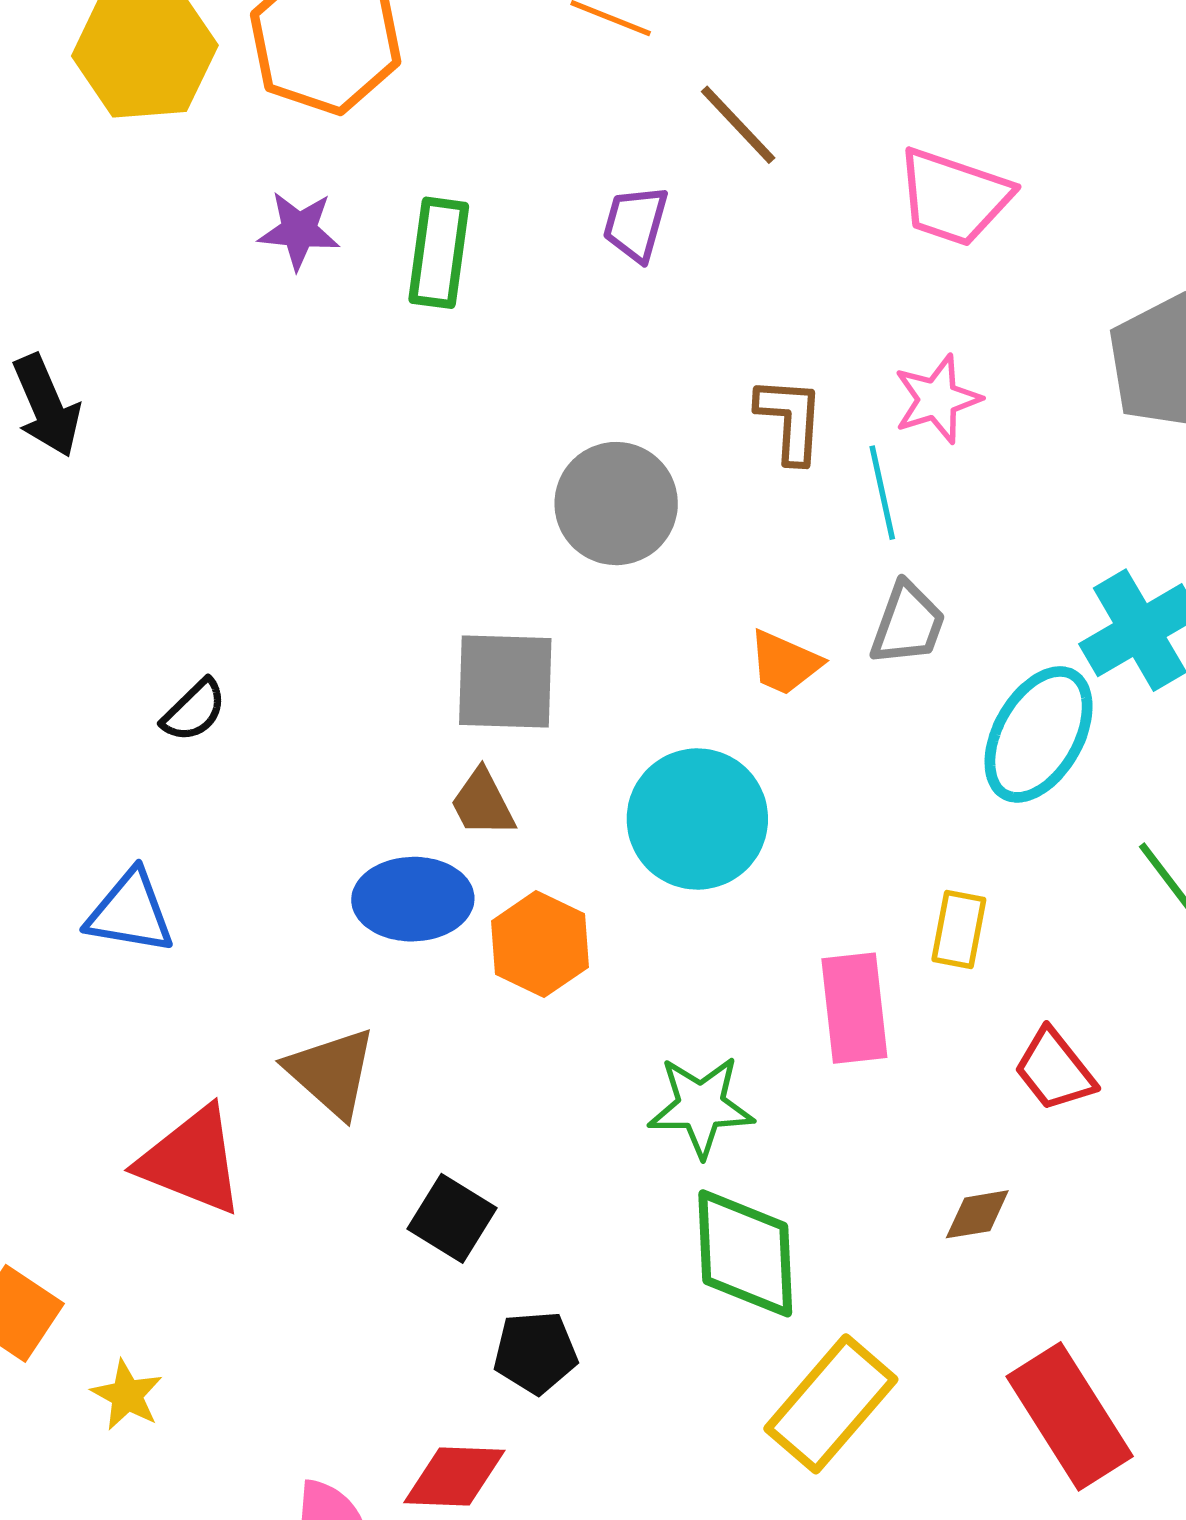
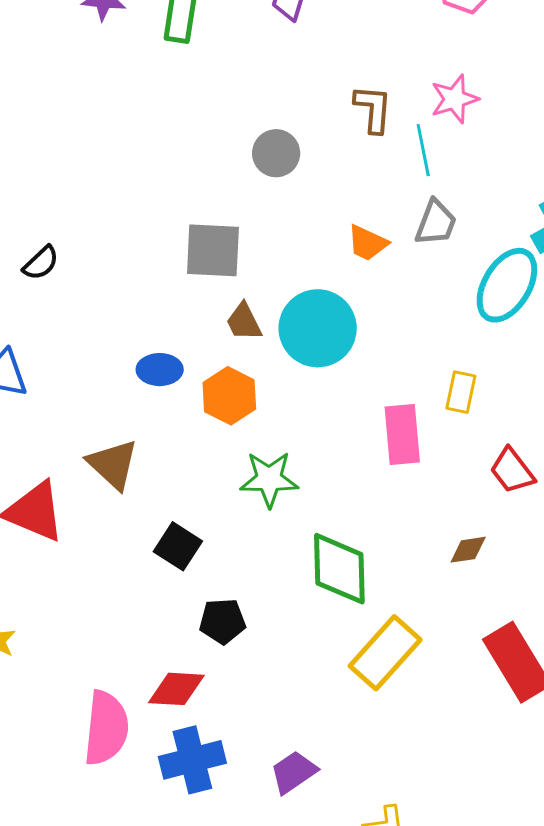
gray circle: (616, 504) -> (276, 153), size x0.7
brown trapezoid: (483, 803) -> (244, 322), moved
blue ellipse: (413, 899) -> (160, 370), size x0.7
green star: (701, 1106) -> (269, 479), moved

